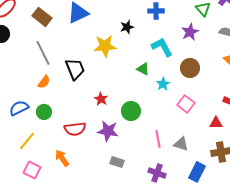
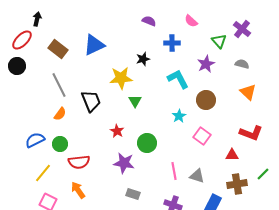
green triangle: (143, 69) -> (135, 101), moved, turned 32
red semicircle: (75, 129) -> (79, 162), moved

